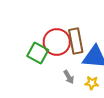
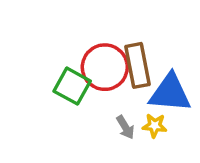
yellow star: (92, 83) -> (155, 126), moved

